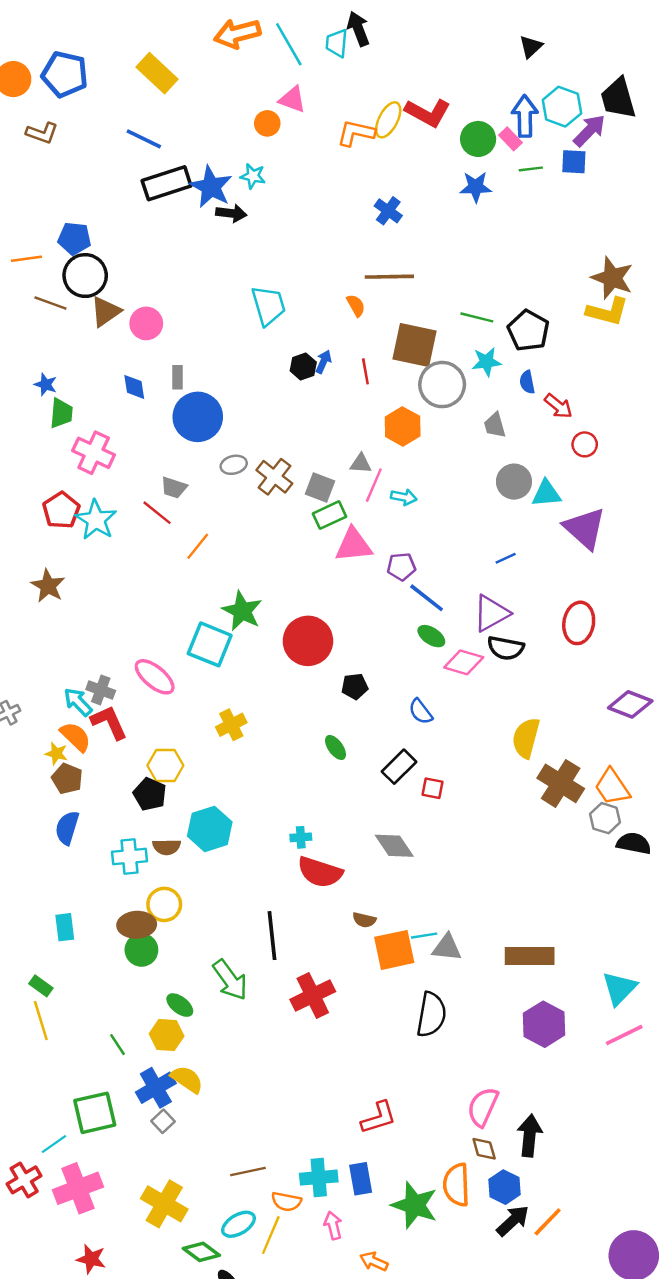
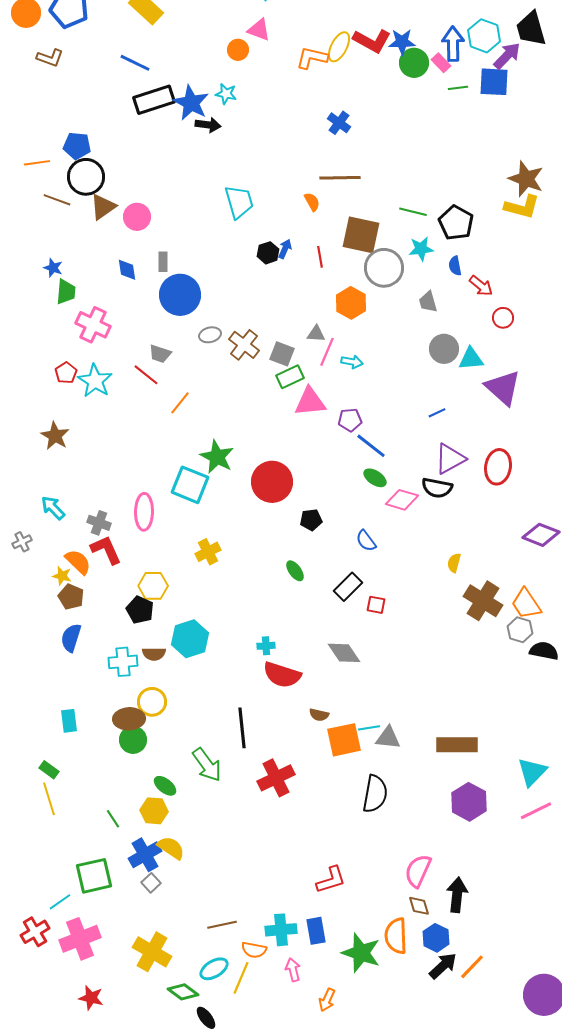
blue square: (574, 162) -> (494, 82), size x1.4
blue star: (476, 187) -> (402, 42), moved
red pentagon: (61, 510) -> (66, 373), size x0.7
purple triangle: (491, 613) -> (450, 459), moved
pink ellipse: (155, 677) -> (144, 512), turned 51
cyan arrow: (78, 702) -> (53, 508), moved
yellow semicircle: (526, 738) -> (454, 563), size x0.6
orange arrow: (374, 1261) -> (327, 1000), turned -90

